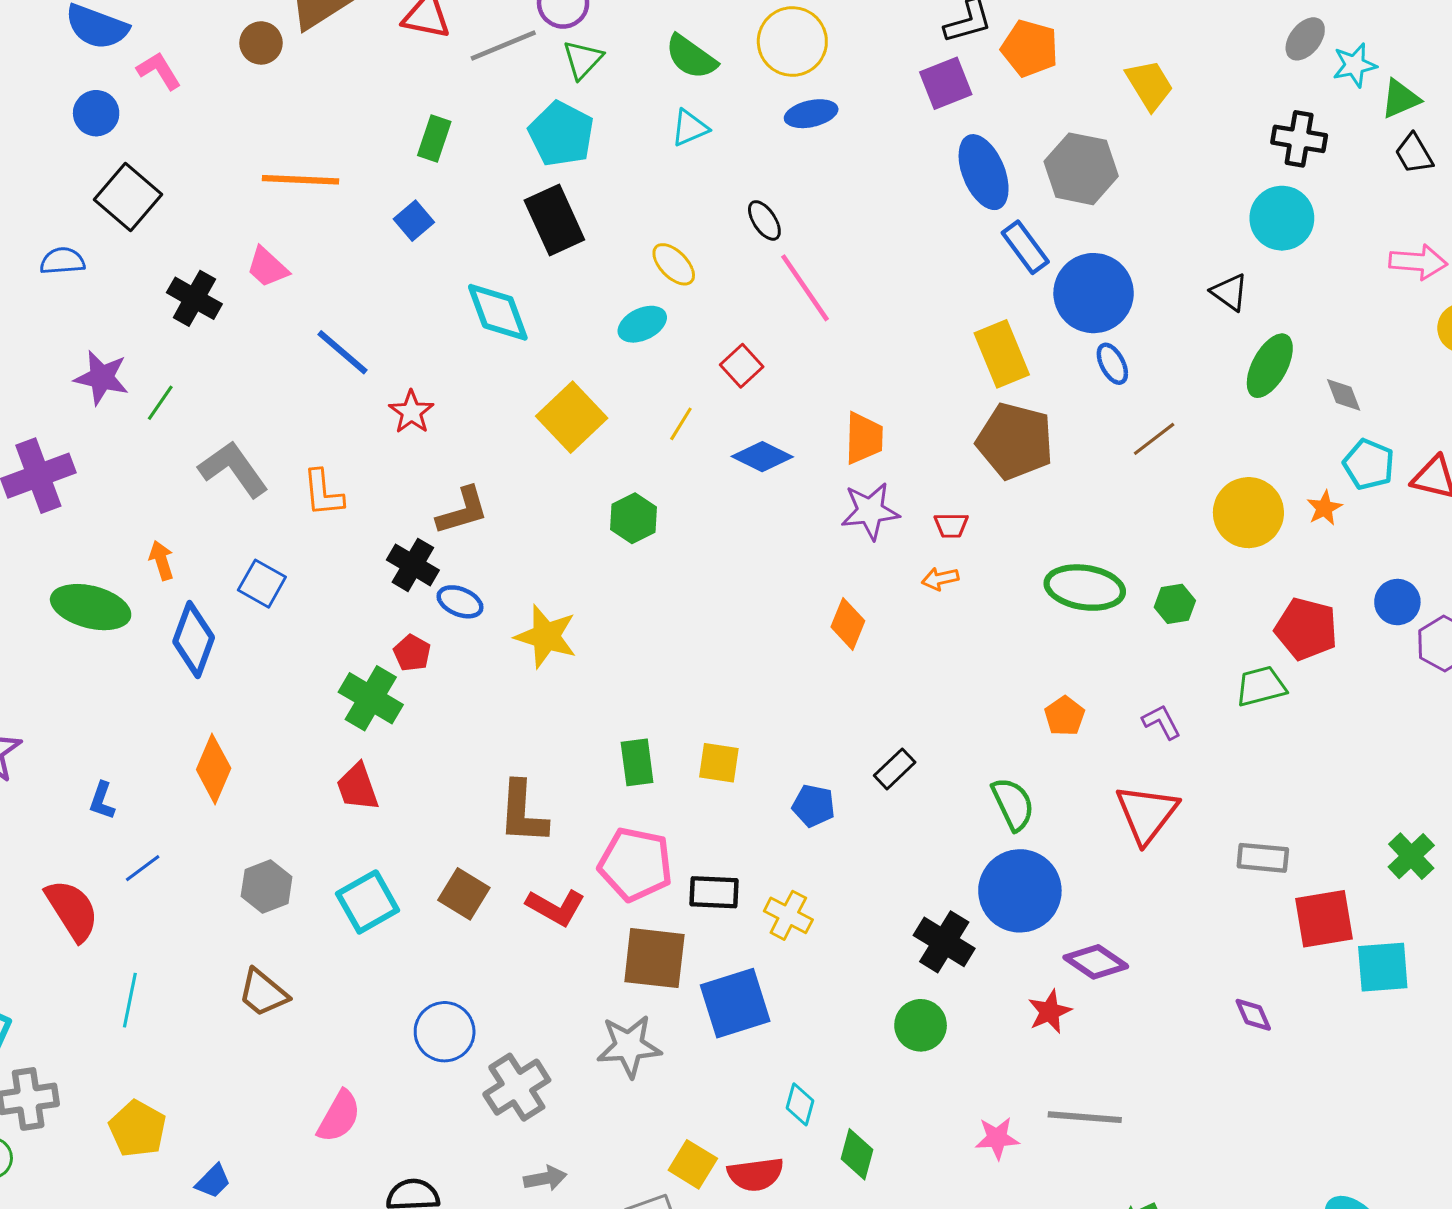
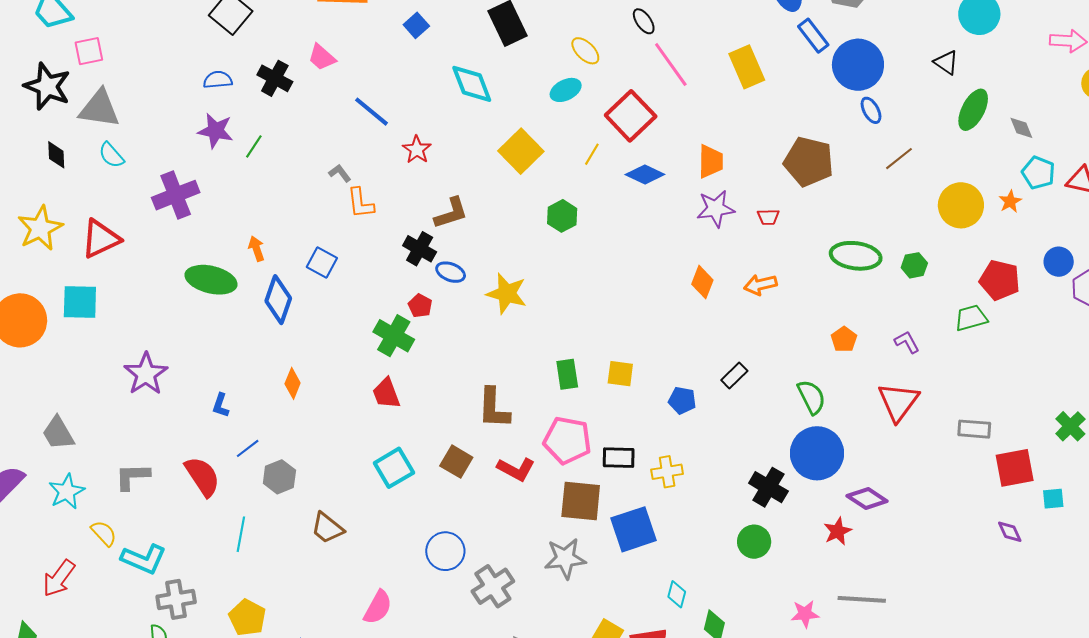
blue semicircle: (62, 261) -> (218, 80), moved
yellow rectangle: (1002, 354) -> (747, 67), moved
red square: (742, 366) -> (631, 116), size x1.8
gray L-shape: (233, 469) -> (340, 173), moved, size x0.5
orange arrow: (940, 579) -> (760, 285), moved, size x1.4
orange diamond: (214, 769) -> (293, 383), size x0.7
gray hexagon: (267, 886) -> (279, 477), moved
yellow cross: (788, 915) -> (667, 472), turned -36
cyan square: (1383, 967) -> (1053, 499), size x0.6
purple diamond: (1253, 1015) -> (1010, 532), moved

